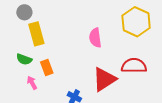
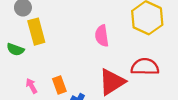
green semicircle: (24, 59) -> (15, 50), moved
orange rectangle: (47, 67) -> (59, 85), moved

